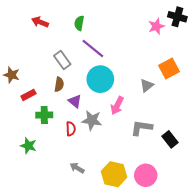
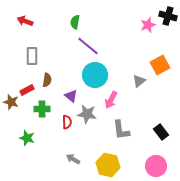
red arrow: (40, 22) -> (25, 21), moved
gray rectangle: (62, 60) -> (32, 56), moved, turned 36
brown star: (12, 75) -> (11, 102), moved
brown semicircle: (59, 84) -> (47, 80), moved
gray L-shape: (141, 128) -> (121, 130), moved, turned -105
pink circle: (146, 175) -> (156, 166), moved

